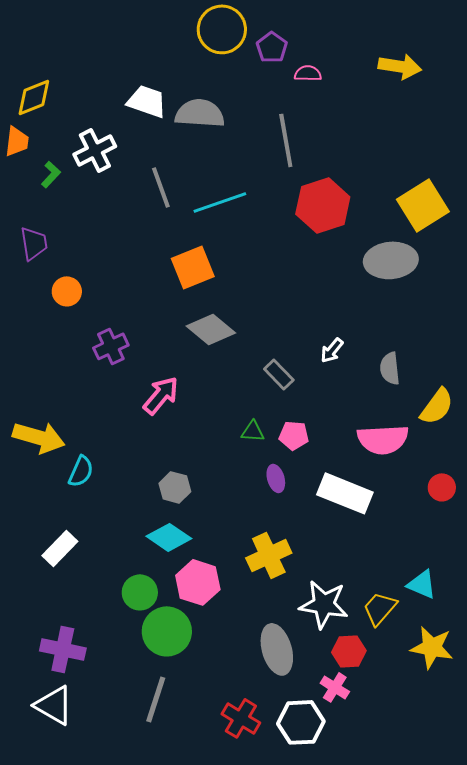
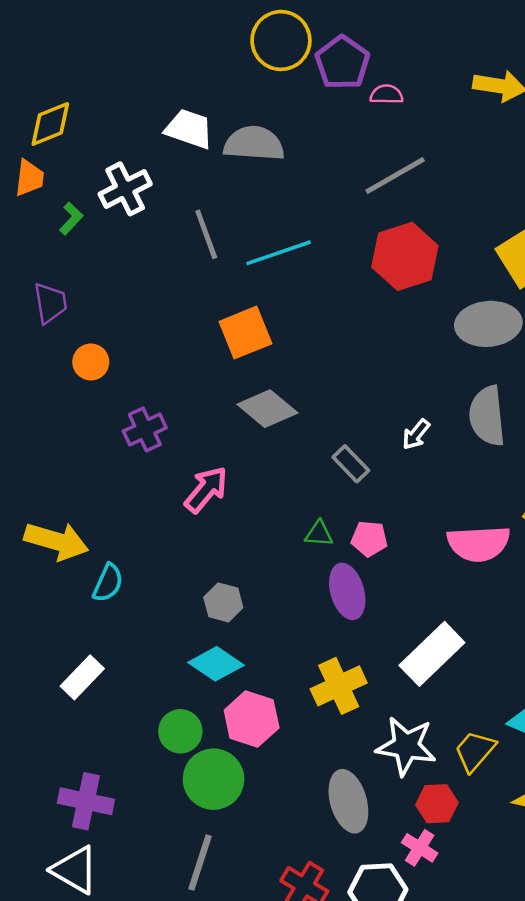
purple pentagon: (272, 47) -> (342, 63), size x1.4
gray line: (286, 140) -> (395, 175), moved, turned 70
gray semicircle: (390, 368) -> (487, 416), moved, size x1.5
purple ellipse: (276, 478) -> (347, 591), size x1.6
white rectangle: (345, 493) -> (432, 654), moved, turned -66

